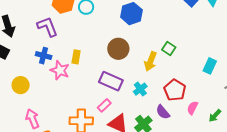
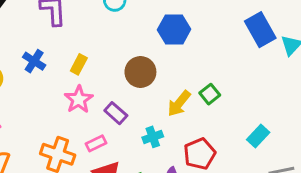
blue cross: (44, 56) -> (34, 61), moved
pink star: (60, 70) -> (79, 99), moved
purple rectangle: (111, 81) -> (116, 113), size x0.7

